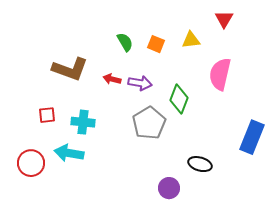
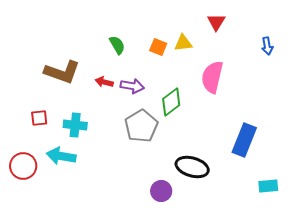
orange square: (156, 44) -> (158, 47), moved
green diamond: (179, 99) -> (171, 102), turned 32
black ellipse: (200, 164) -> (192, 167), size x1.4

